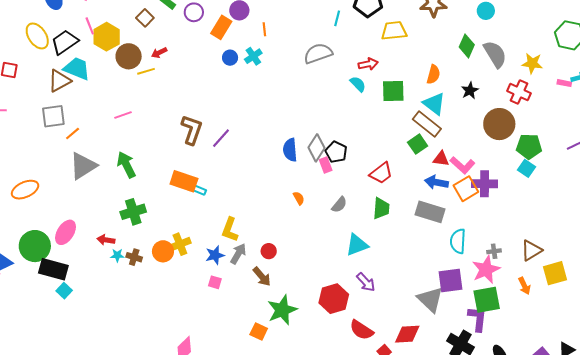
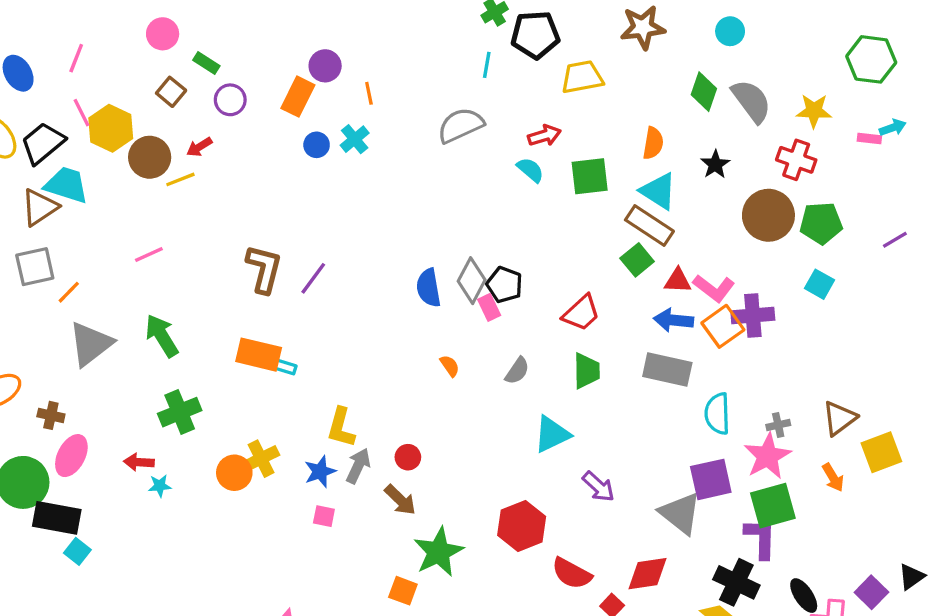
purple circle: (194, 12) -> (230, 100), moved
green pentagon: (529, 146) -> (821, 223), moved
brown cross: (134, 257) -> (51, 415), moved
purple arrow: (366, 282) -> (599, 487), moved

